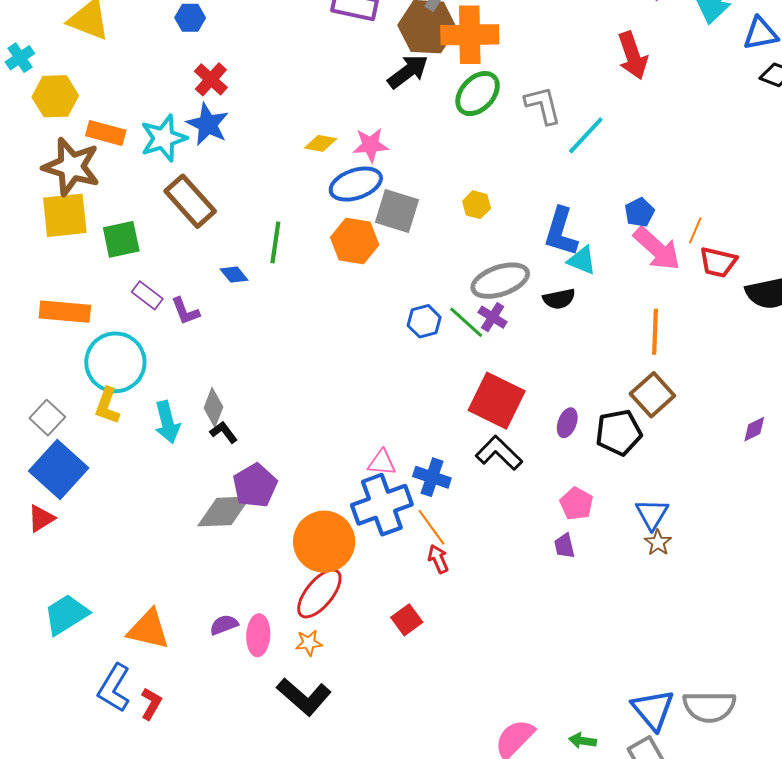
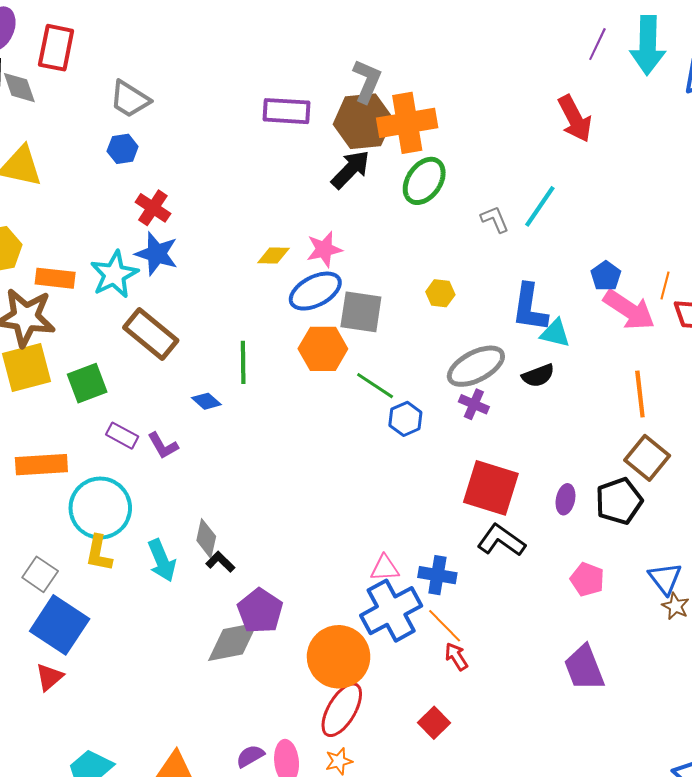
gray L-shape: (543, 105) -> (495, 219), moved, size x0.7
green line: (466, 322) -> (375, 386), moved
purple trapezoid: (564, 546) -> (584, 668), moved, size x1.8

